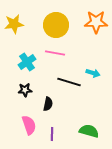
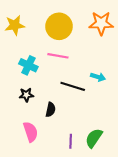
cyan cross: (27, 62) -> (28, 65), turned -30
green semicircle: (89, 131) -> (94, 138), turned -72
purple line: (52, 134) -> (71, 141), moved

